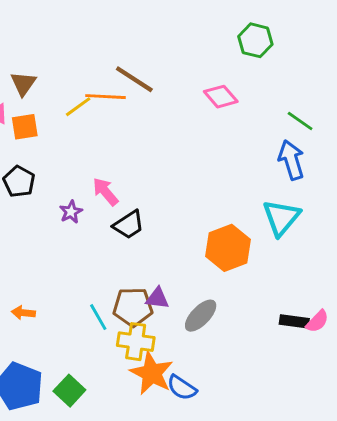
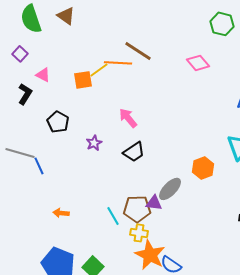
brown triangle: (23, 84) -> (66, 16), moved, turned -30
orange square: (25, 127) -> (83, 80), moved
pink arrow: (105, 192) -> (128, 118), moved
orange hexagon: (228, 248) -> (203, 168), size x0.7
gray ellipse: (201, 316) -> (170, 189), moved
yellow cross: (136, 342) -> (139, 233), size x0.7

